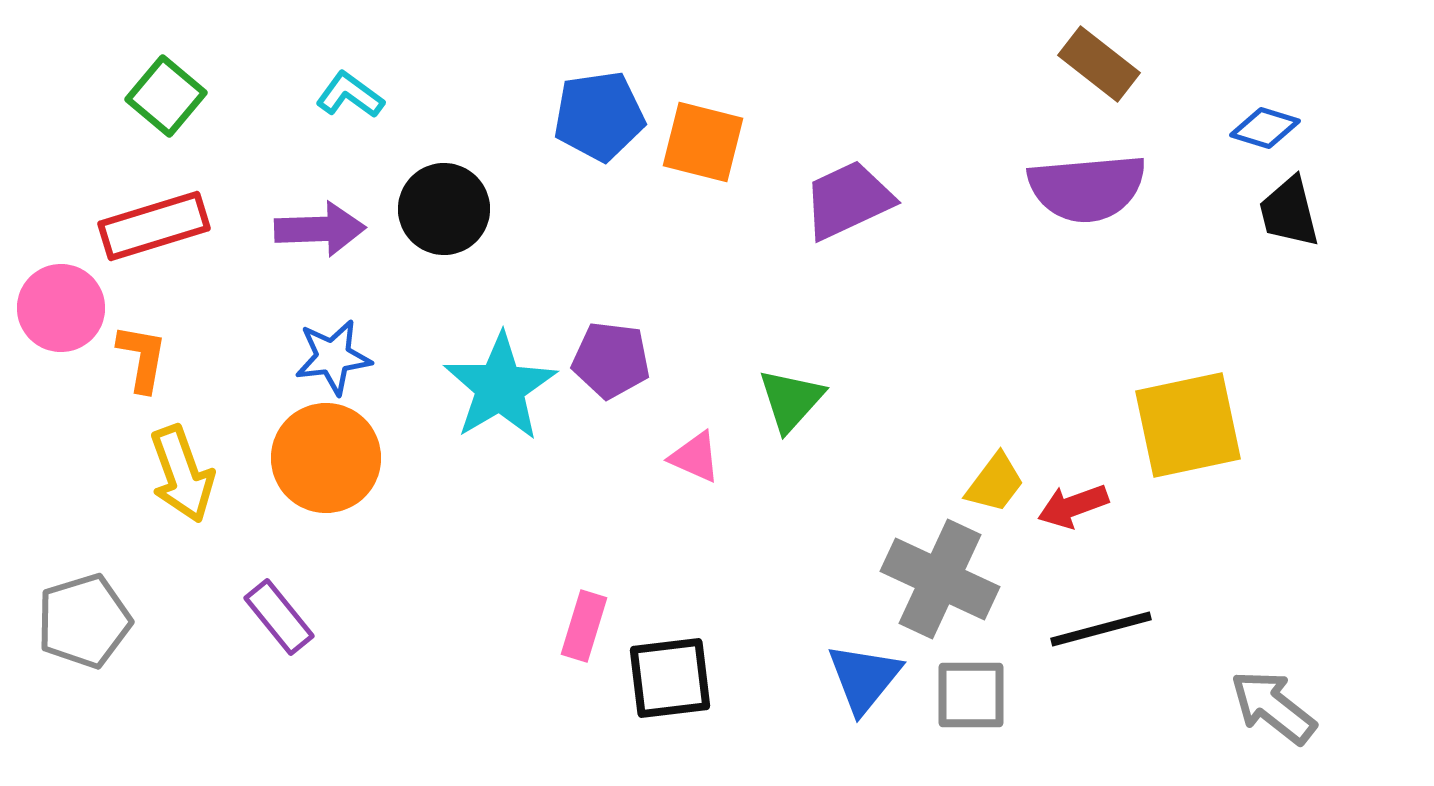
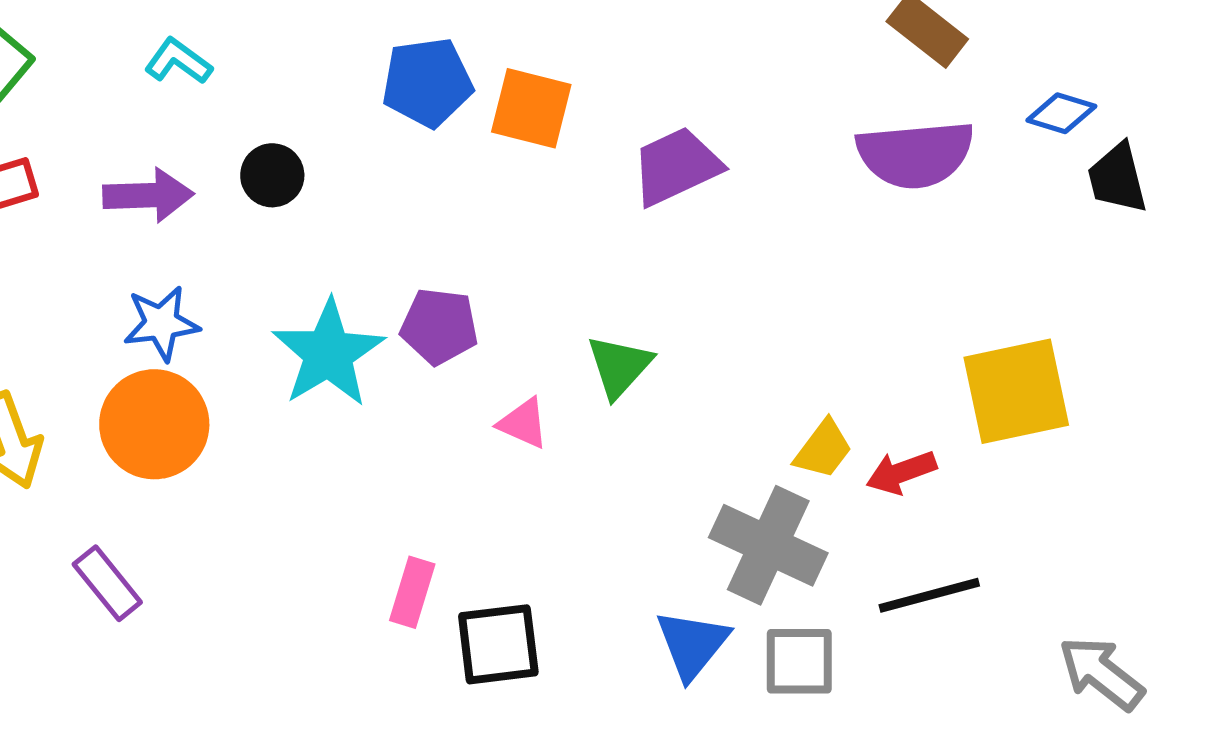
blue diamond: (1265, 128) -> (1061, 113), moved
black circle: (444, 209) -> (272, 175), size x0.7

